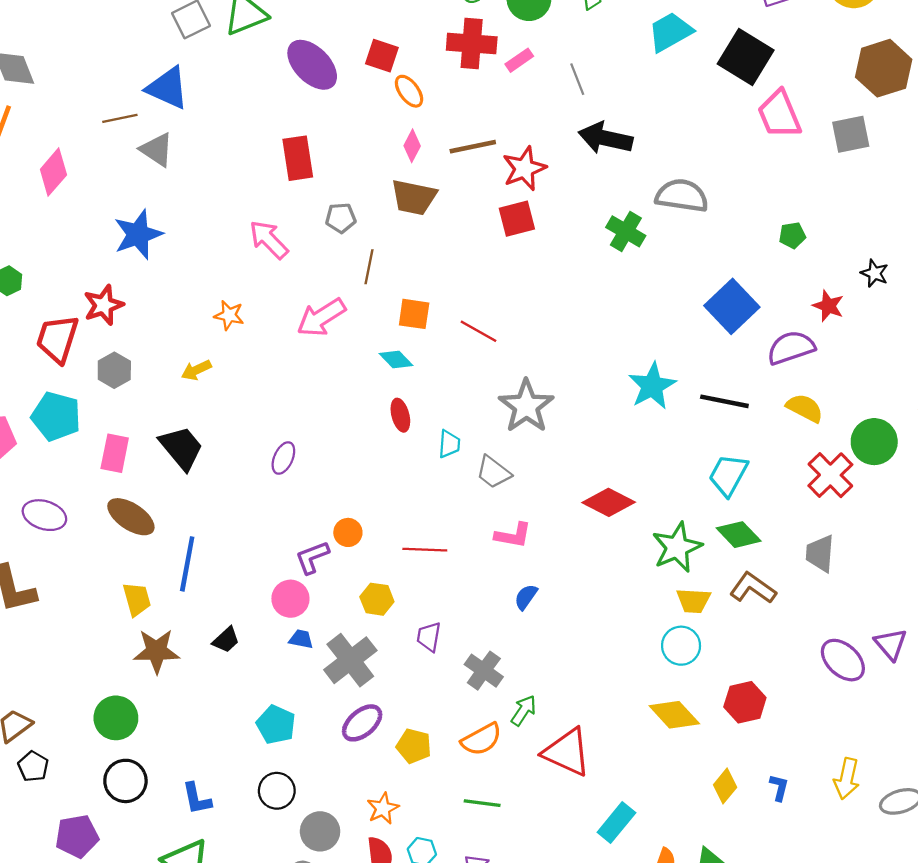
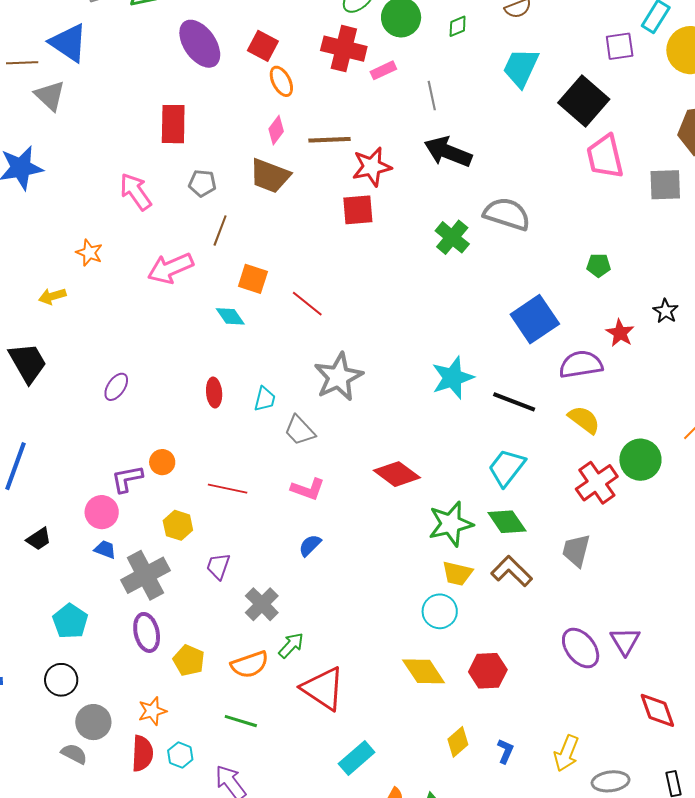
cyan trapezoid: (670, 32) -> (521, 68), turned -45
red ellipse: (400, 415) -> (214, 392), moved
purple ellipse: (362, 723) -> (147, 632), turned -72

